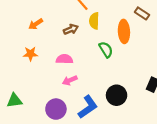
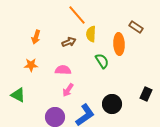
orange arrow: (36, 24) -> (36, 37), turned -40
pink arrow: (70, 80) -> (68, 90), turned -32
green triangle: (14, 101) -> (18, 95), moved, turned 35

